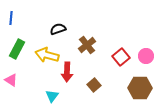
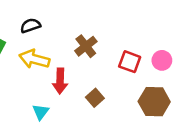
black semicircle: (58, 29) -> (30, 26), moved
red square: (121, 57) -> (130, 62), turned -30

